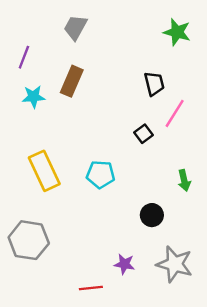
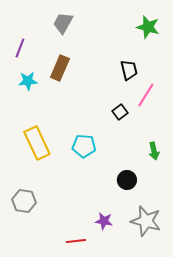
gray hexagon: (29, 240) -> (24, 201), size x0.7

